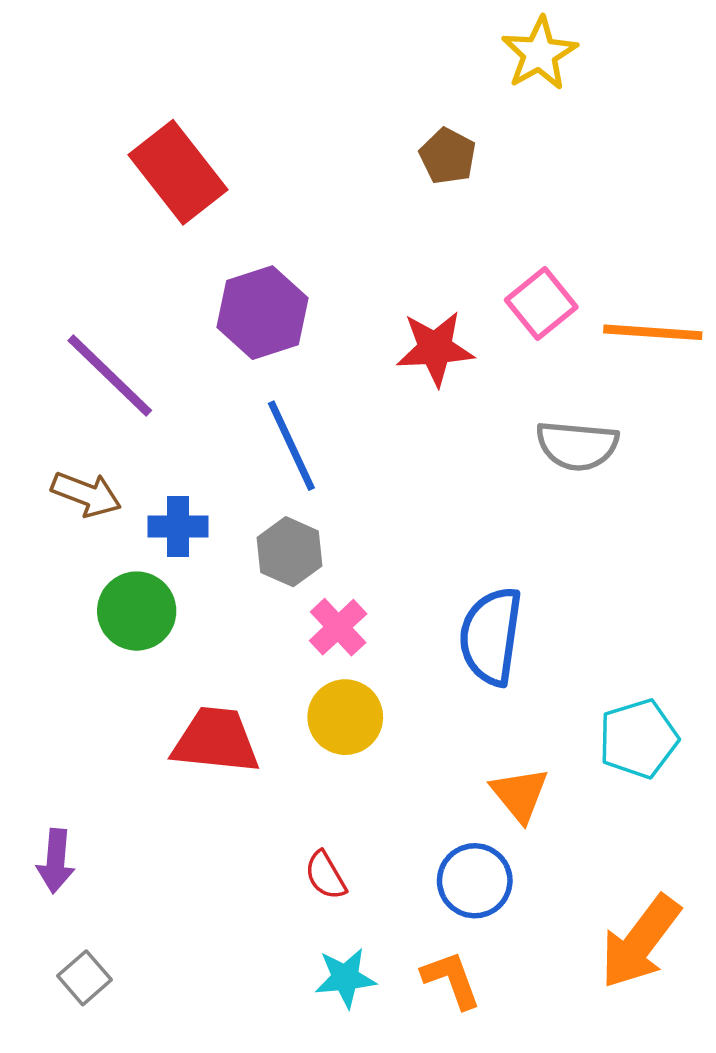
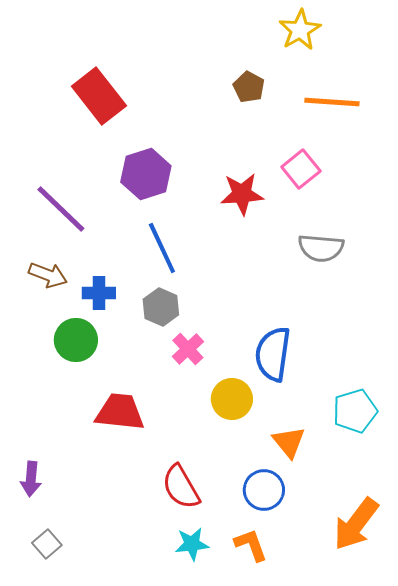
orange line: (653, 332) -> (332, 102), moved
yellow circle: (345, 717) -> (232, 399), moved
red semicircle: (325, 875) -> (181, 487), size x1.6

